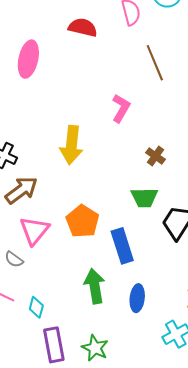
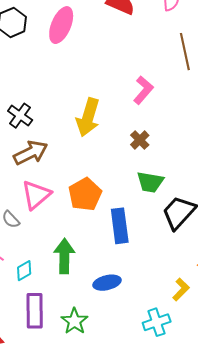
brown cross: (156, 156) -> (140, 140), moved
green arrow: (95, 286) -> (64, 256), moved
blue ellipse: (137, 298) -> (107, 283), moved, turned 60
cyan diamond: (36, 307) -> (24, 271), turned 35

